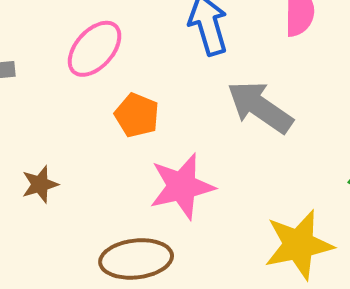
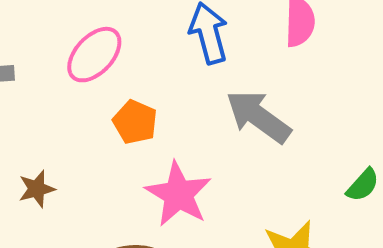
pink star: (182, 186) -> (178, 194), turned -30

